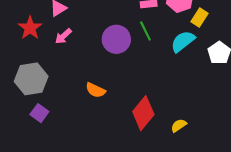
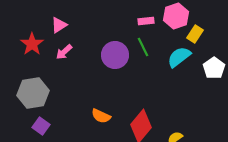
orange semicircle: (96, 90) -> (101, 116), moved

